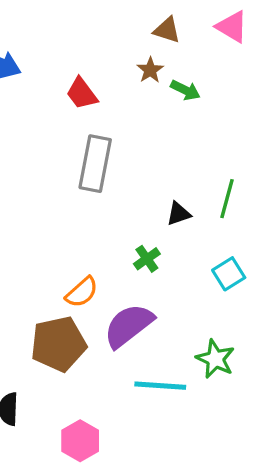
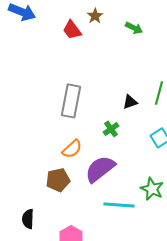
brown star: (150, 70) -> (95, 16), moved
gray rectangle: (95, 164) -> (71, 101), moved
brown pentagon: (58, 344) -> (58, 180), size x0.7

